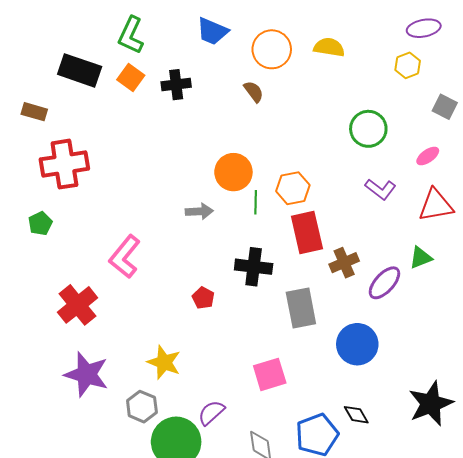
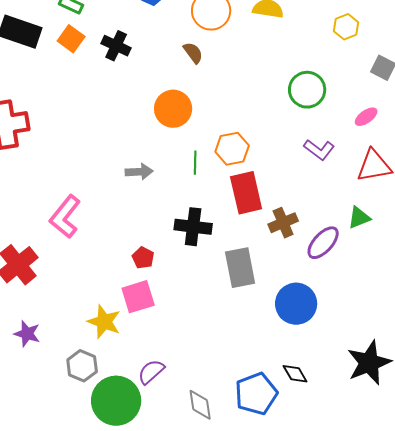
black cross: (176, 85) -> (116, 46), turned 32
orange circle: (233, 172) -> (173, 109), moved
purple star: (87, 374) -> (27, 334), size x0.6
pink square: (270, 374) -> (138, 297), moved

